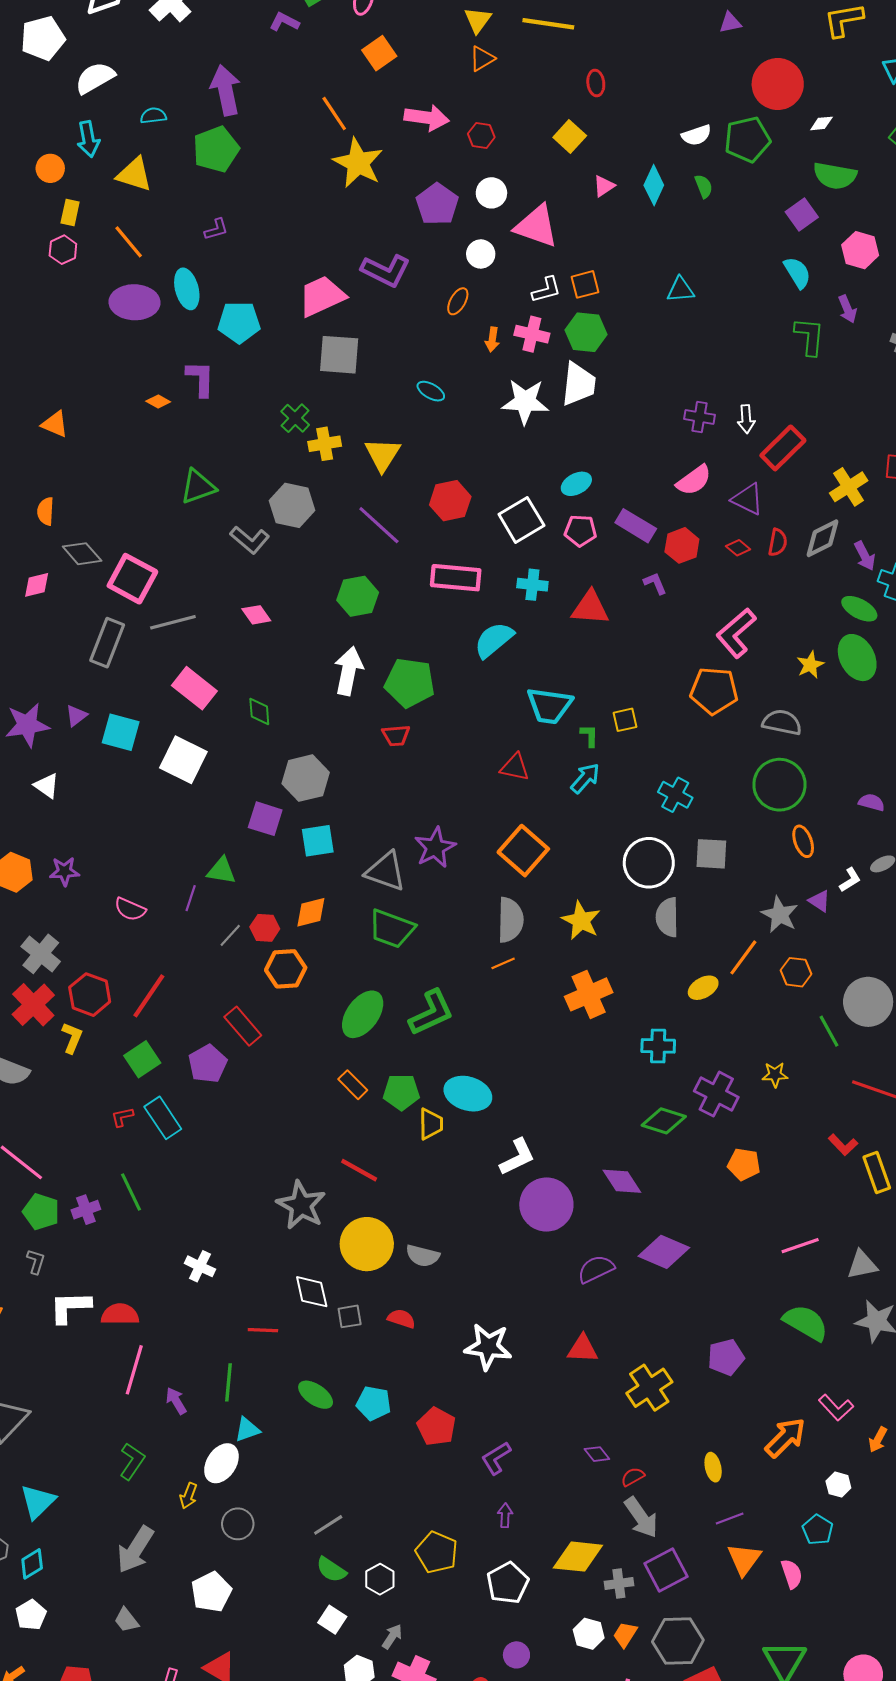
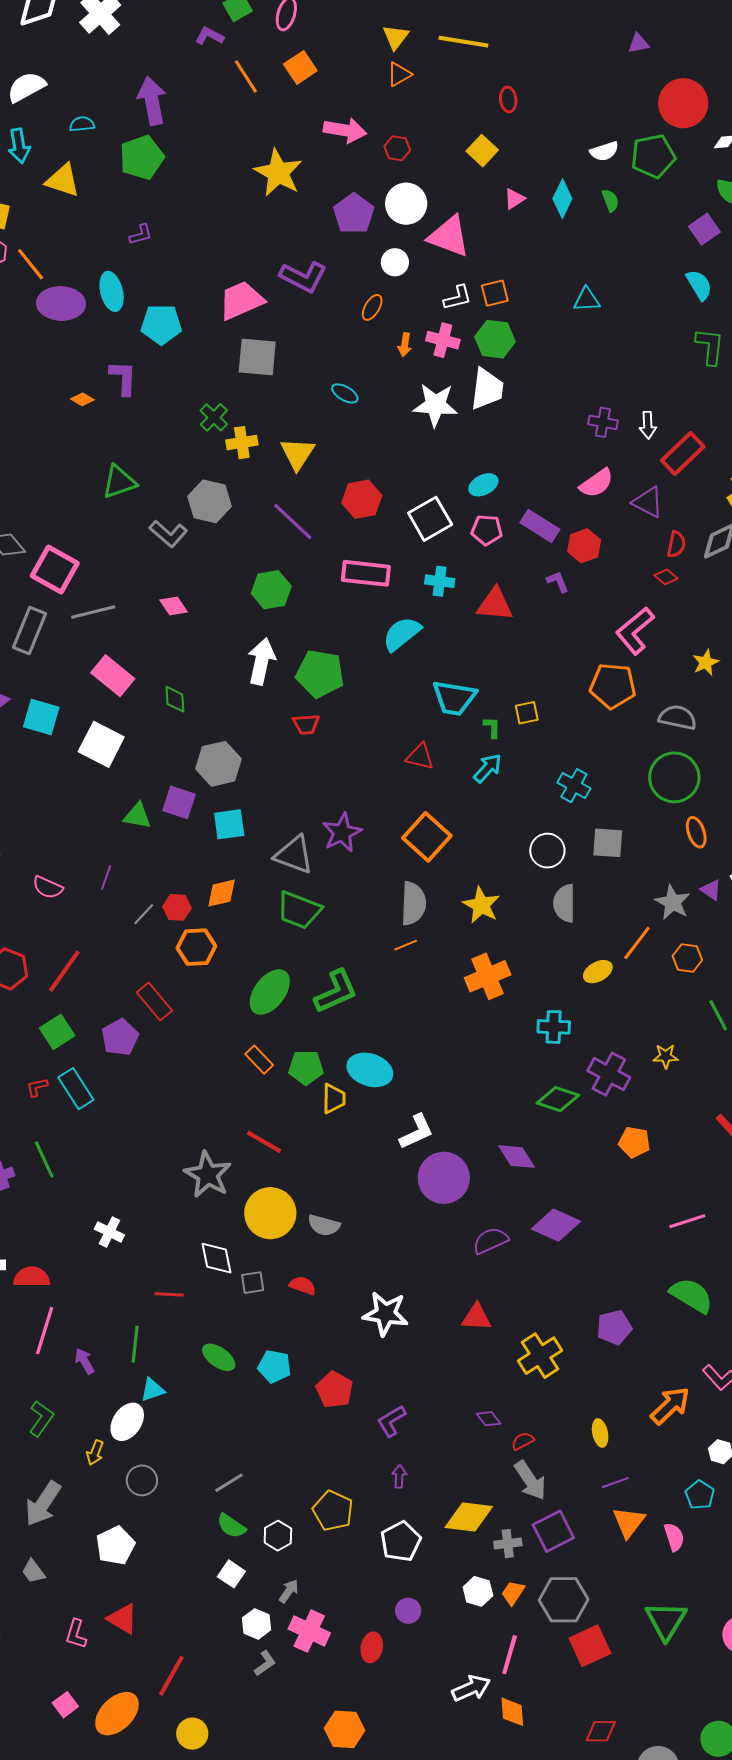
orange line: (334, 113) -> (246, 76), moved
white circle: (491, 193) -> (406, 204), size x1.4
orange line: (129, 242) -> (31, 264), moved
red diamond: (738, 548) -> (666, 577), moved
white circle: (649, 863) -> (547, 851), size x0.7
green triangle: (221, 871) -> (137, 816), moved

